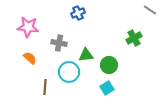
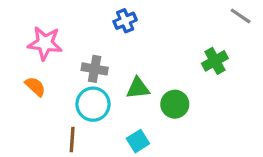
orange semicircle: (30, 58) -> (35, 87), moved
cyan circle: (69, 72) -> (93, 104), moved
cyan square: (107, 88) -> (138, 141), moved

